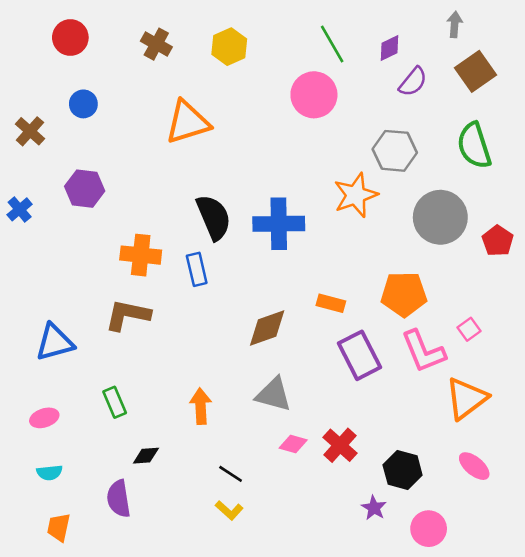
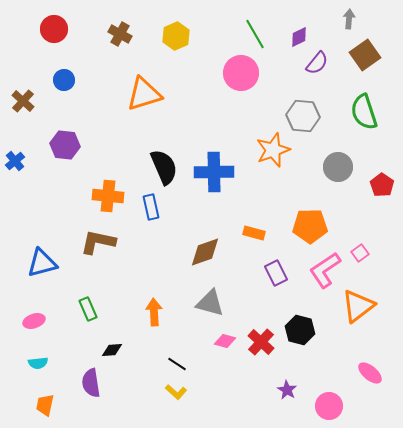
gray circle: (440, 217) -> (338, 167), size x0.7
pink L-shape: (423, 351) -> (325, 270), turned 78
purple rectangle: (360, 355) -> (276, 273), size x0.7
pink ellipse: (474, 466) -> (370, 373), moved
black hexagon: (403, 470) -> (300, 330), moved

